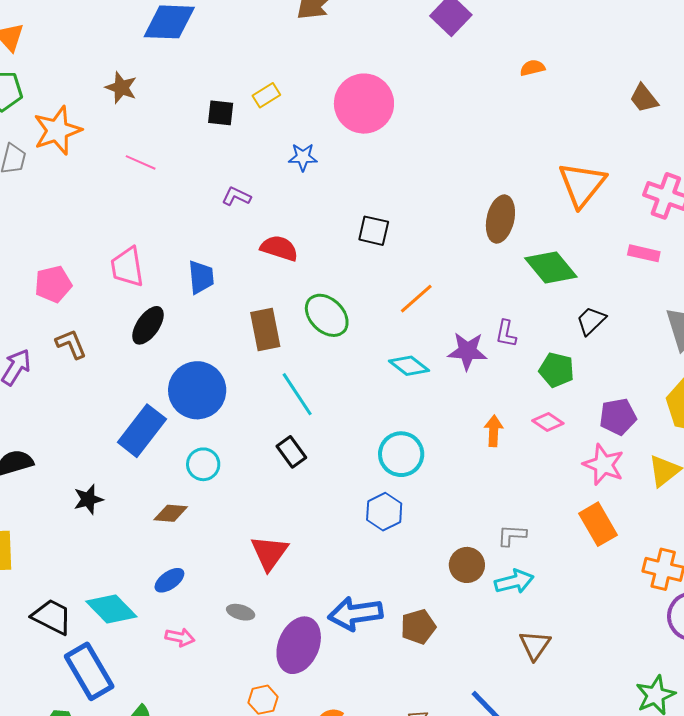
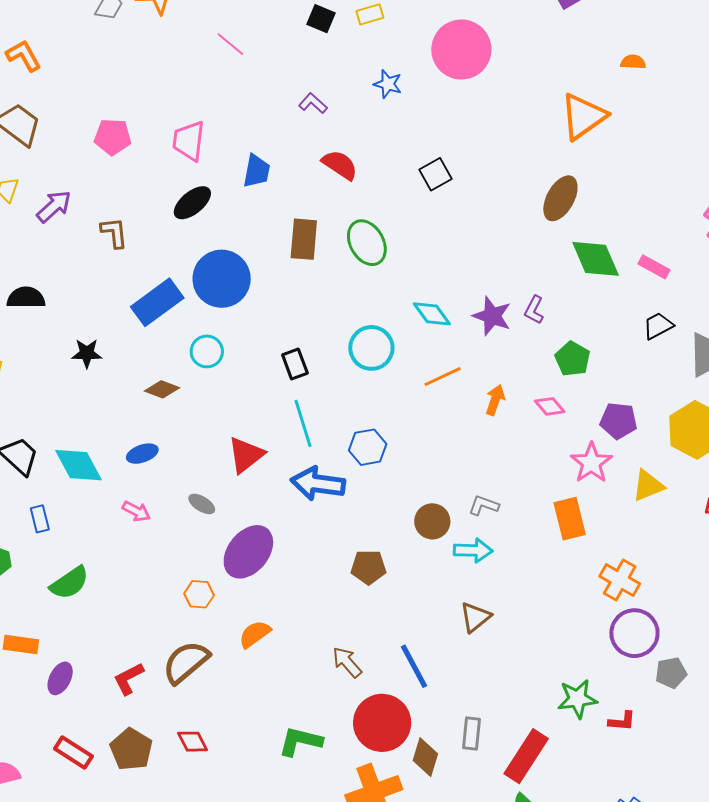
orange triangle: (582, 184) -> (583, 116), moved
black square: (374, 231) -> (435, 174), turned 32
pink rectangle: (644, 253) -> (654, 267), moved
orange line: (416, 299) -> (443, 377), moved
black trapezoid: (591, 321) -> (658, 326), moved
brown L-shape: (71, 344) -> (114, 233), moved
cyan line: (297, 394) -> (303, 423), moved
cyan circle: (401, 454) -> (371, 348), moved
blue arrow: (355, 614) -> (318, 484), moved
blue rectangle: (89, 671) -> (40, 519), size x0.5

